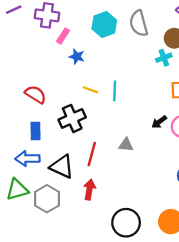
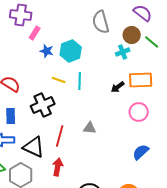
cyan hexagon: (104, 25) -> (71, 51), moved
black arrow: (159, 122) -> (118, 87), moved

